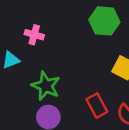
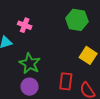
red rectangle: (97, 106) -> (66, 81), turned 30

